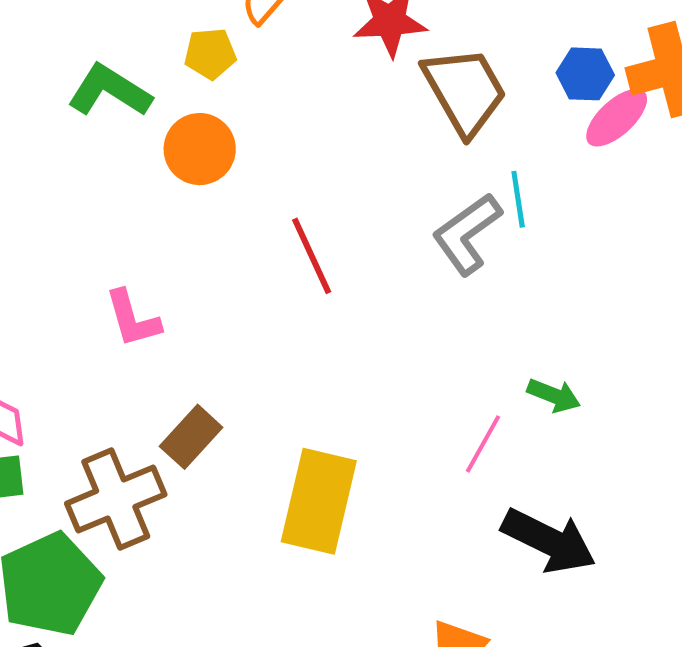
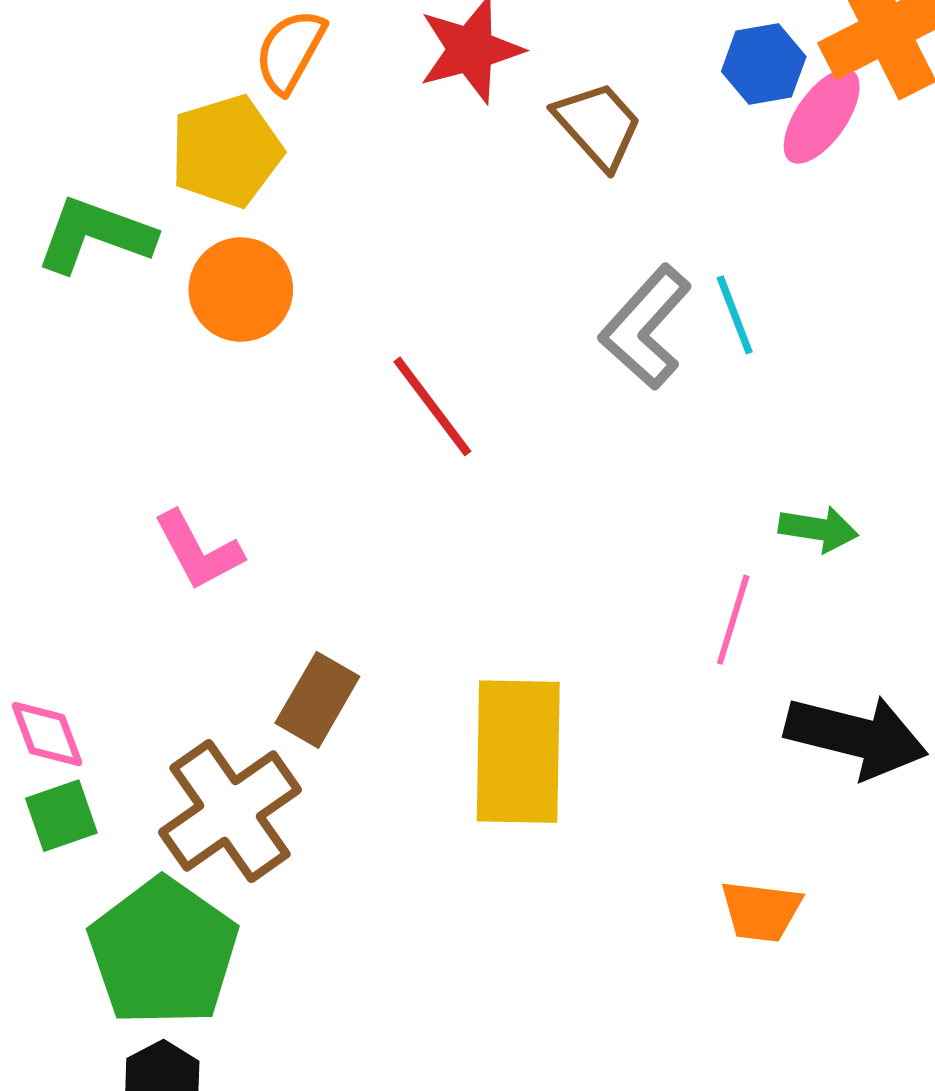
yellow pentagon: (210, 54) -> (226, 151), size x1.5
brown trapezoid: (465, 91) -> (598, 125), size x0.7
cyan line: (518, 199) -> (735, 315), moved

